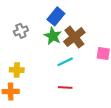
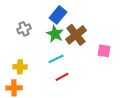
cyan line: (65, 62) -> (56, 59), moved
red line: (65, 87) -> (62, 77), moved, turned -32

